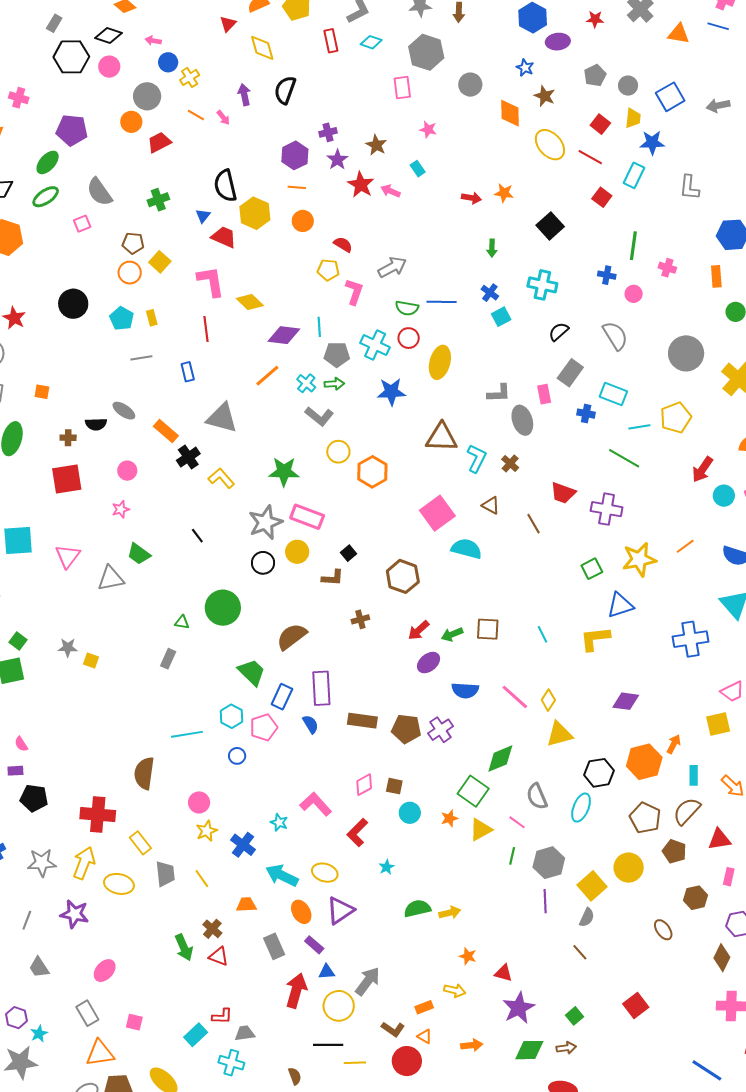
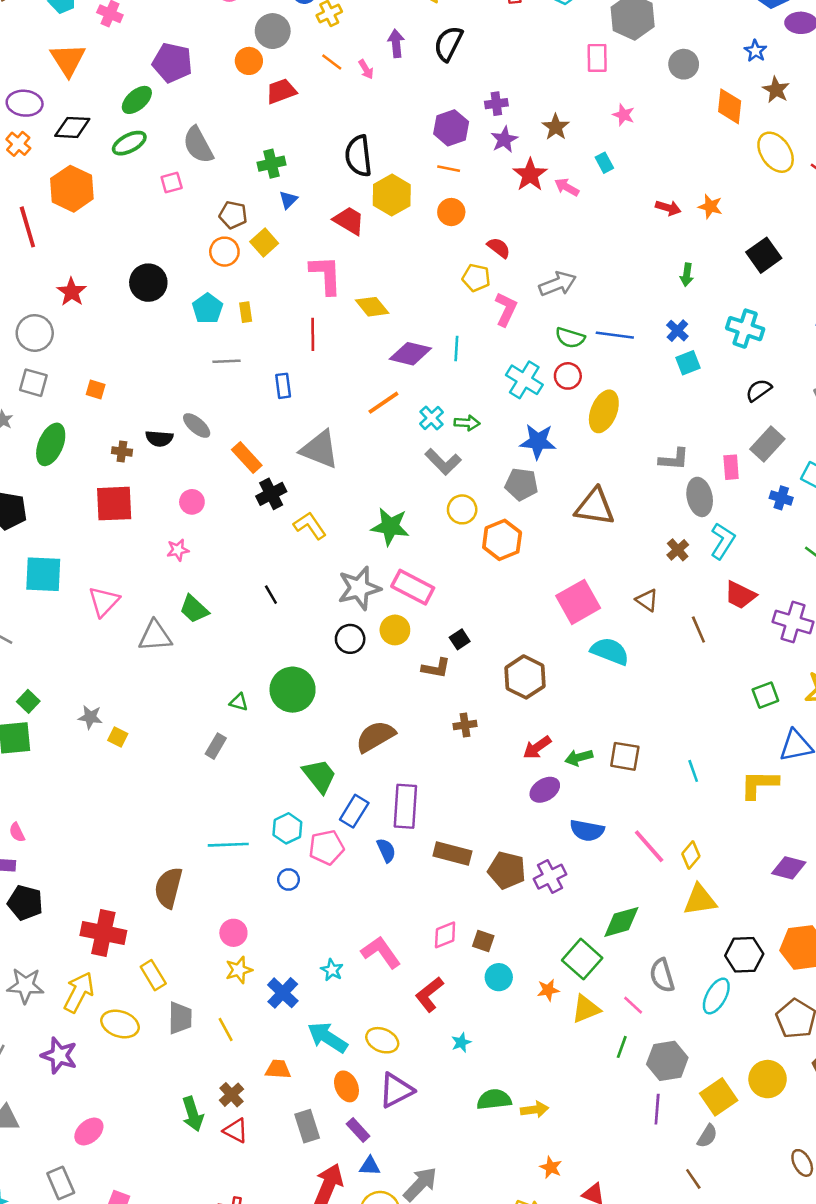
blue triangle: (203, 216) -> (288, 200), moved
gray pentagon: (337, 354) -> (521, 484), moved
cyan L-shape: (477, 458) -> (723, 541), moved

